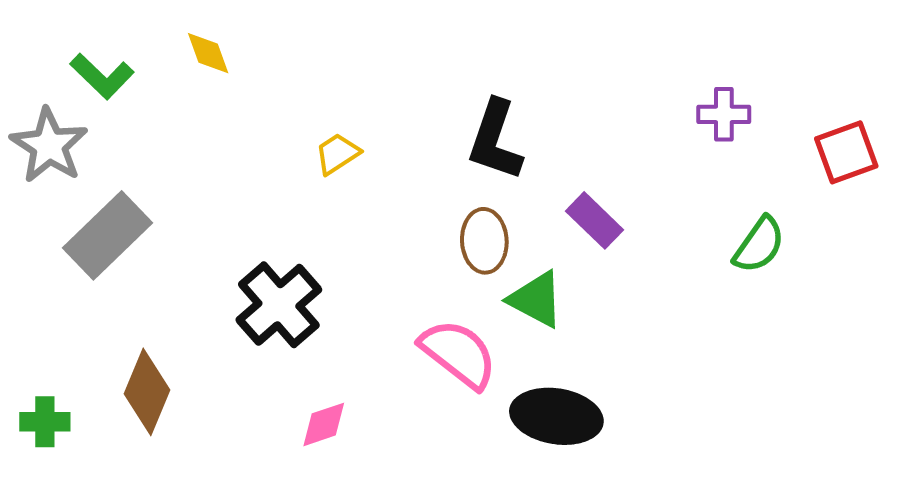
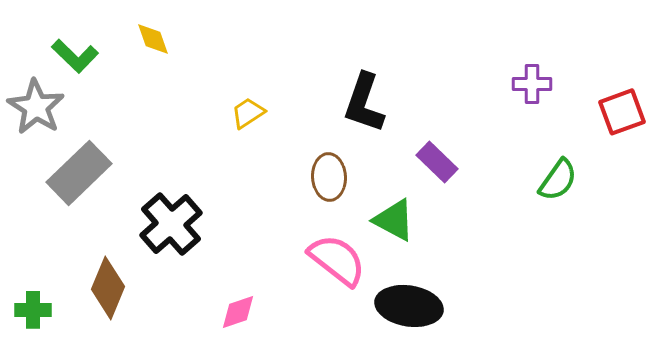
brown ellipse: (484, 241) -> (329, 177), moved
black cross: (279, 305) -> (171, 224), moved

